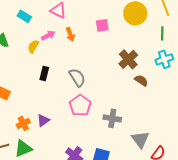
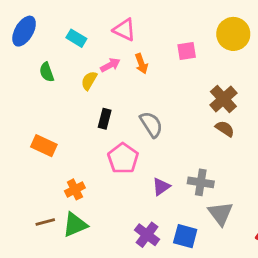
brown semicircle: (141, 80) -> (225, 129), moved
pink pentagon: (80, 105) -> (123, 158), moved
purple triangle: (43, 120) -> (161, 187), moved
gray triangle: (140, 139) -> (221, 213), moved

